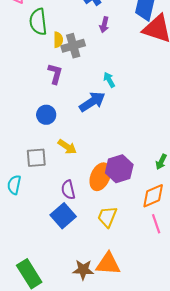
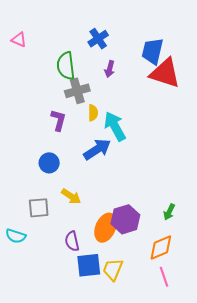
green semicircle: (38, 22) -> (66, 66), moved
yellow semicircle: (58, 40) -> (93, 113), moved
cyan arrow: (109, 80) -> (115, 126), size x1.8
cyan semicircle: (14, 185) -> (16, 236), turned -84
blue square: (63, 216) -> (89, 265), moved, turned 35

